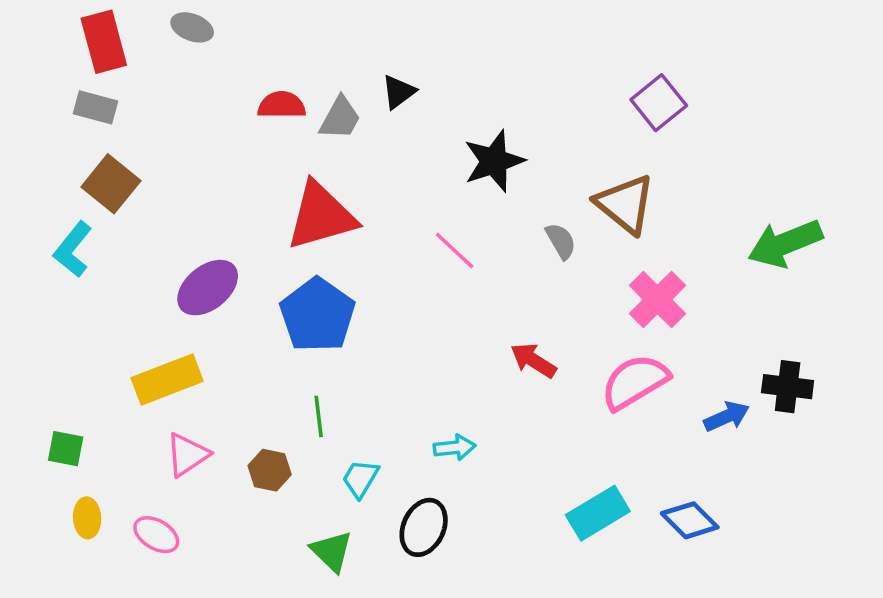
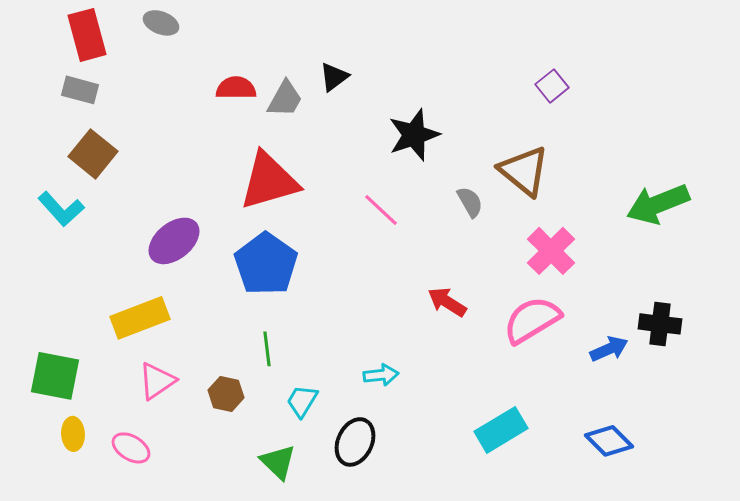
purple square: (659, 103) -> (552, 86), size x0.7
cyan L-shape: (73, 249) -> (61, 209), turned -81
green square: (66, 449) -> (55, 376), size x1.6
blue diamond: (690, 520) -> (609, 441), moved

